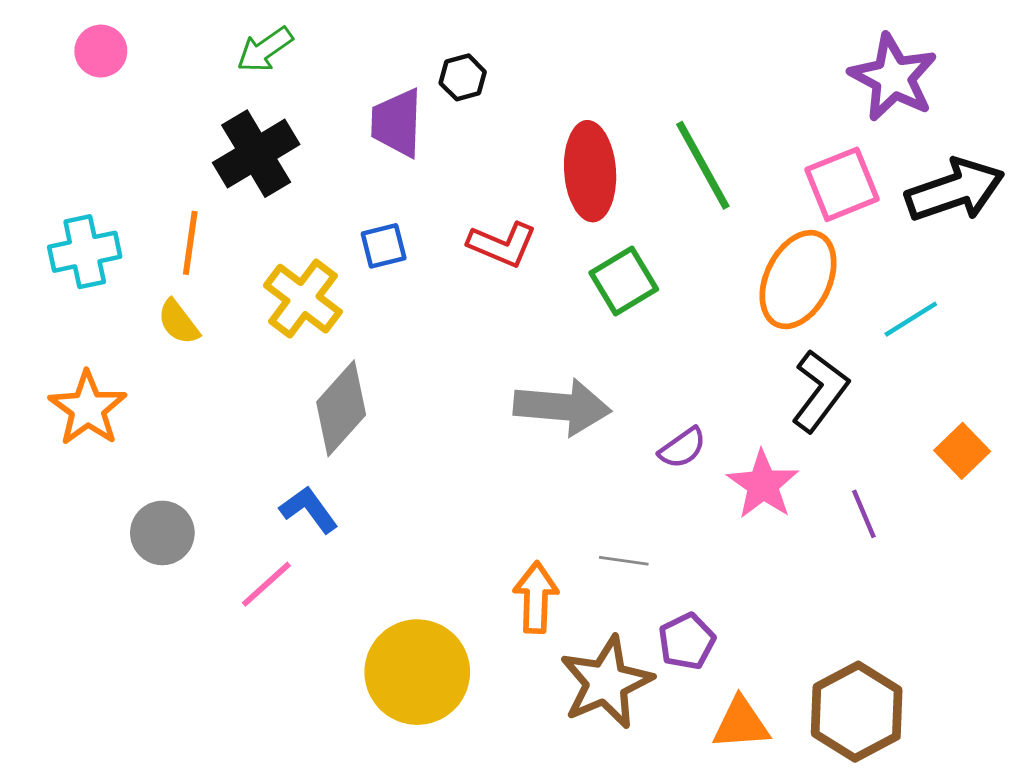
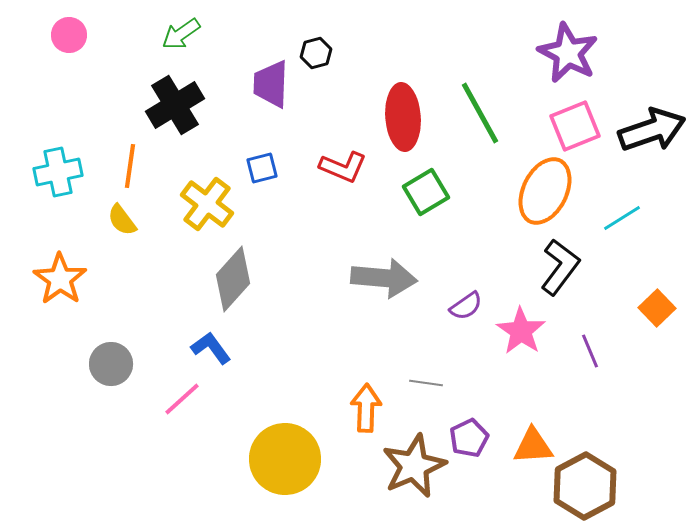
purple star: (893, 77) -> (568, 53), moved
orange triangle: (741, 723) -> (533, 446), moved

